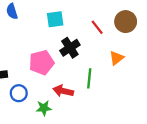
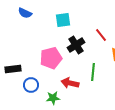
blue semicircle: (12, 11) -> (25, 13), turned -48
red line: (97, 27) -> (101, 35), moved

